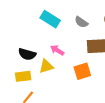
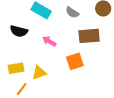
black semicircle: (27, 54) -> (19, 31), moved
yellow triangle: (46, 66) -> (39, 73), moved

